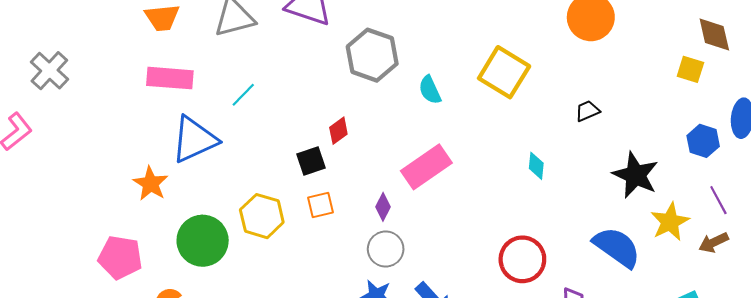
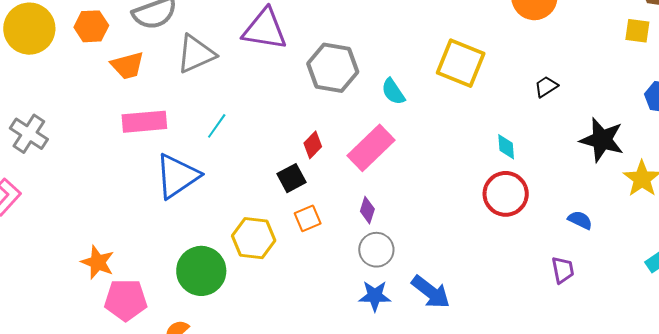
pink rectangle: (426, 167) -> (371, 148), moved
orange star: (151, 184) -> (98, 262), moved
blue semicircle: (617, 247) -> (580, 220), moved, size x0.5
red circle: (522, 259) -> (506, 194), moved

